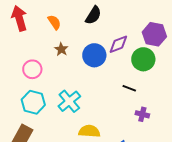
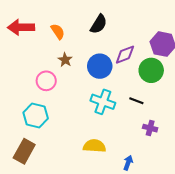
red arrow: (19, 18) -> (21, 27), turned -75
pink circle: (32, 69) -> (46, 81), moved
cyan cross: (69, 101) -> (103, 102), moved, turned -30

